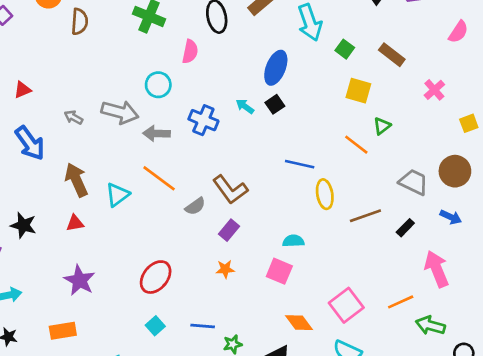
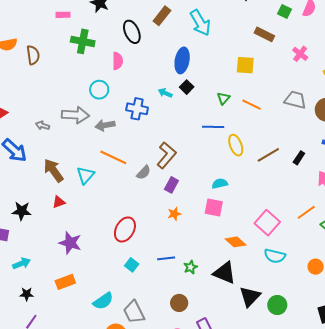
green square: (345, 49) -> (285, 11), moved
green triangle: (382, 126) -> (223, 98), moved
gray trapezoid: (414, 182) -> (295, 100), moved
brown L-shape: (230, 190) -> (166, 155), turned -92

